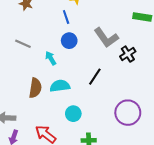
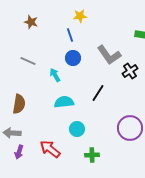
brown semicircle: (35, 88) -> (19, 104), moved

